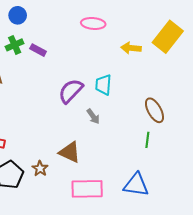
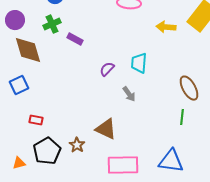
purple rectangle: (38, 50) -> (75, 39), moved
purple semicircle: (71, 91) -> (107, 69), size x0.6

